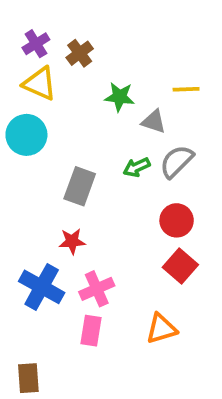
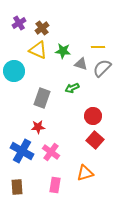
yellow triangle: (40, 84) -> (38, 50), moved
gray semicircle: (177, 161) -> (102, 68), moved
pink cross: (97, 289) -> (51, 152), turned -30
pink rectangle: (91, 331) -> (55, 185), moved
brown rectangle: (28, 378) -> (17, 187), moved

